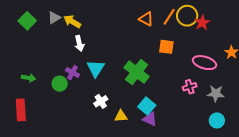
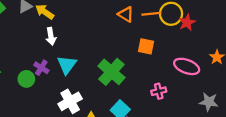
orange line: (169, 17) -> (151, 14), turned 48
pink cross: (190, 87) -> (159, 91), moved
gray star: (216, 93) -> (209, 102), moved
white cross: (101, 101) -> (70, 101), size x1.5

